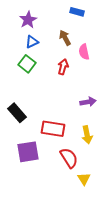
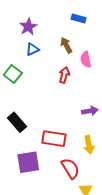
green square: (27, 64) -> (13, 74), moved

